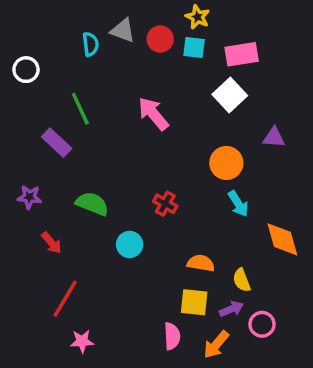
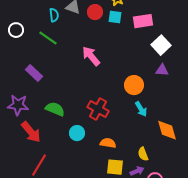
white square: (230, 95) -> (161, 45), moved
green line: (80, 109) -> (48, 38), moved, turned -30
purple star: (29, 197) -> (18, 105), size x1.5
red cross: (165, 204) -> (98, 109), size x1.5
red arrow: (51, 243) -> (31, 132), size x1.6
orange semicircle: (201, 263) -> (108, 143), moved

